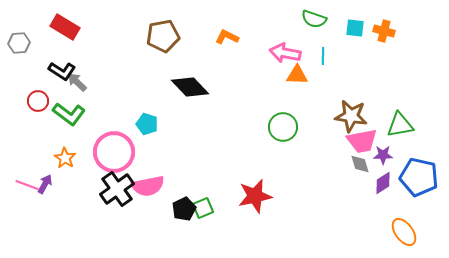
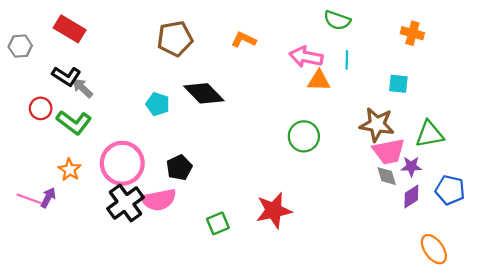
cyan square: (355, 28) -> (398, 84), moved
cyan pentagon: (147, 124) -> (158, 104), moved
blue pentagon: (419, 177) -> (450, 190), size x0.7
black pentagon: (184, 209) -> (179, 168), moved

